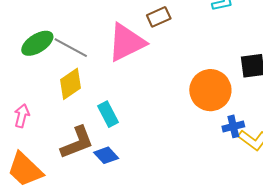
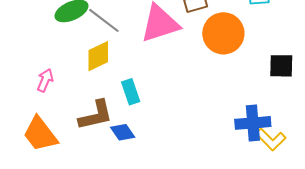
orange circle: (210, 90) -> (223, 33), moved
blue cross: (233, 126) -> (253, 123), size x1.6

